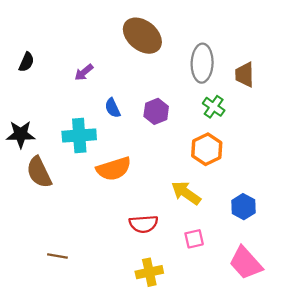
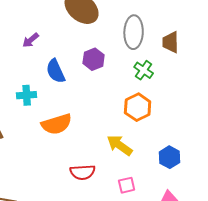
blue semicircle: (113, 108) -> (56, 71), size x1.4
purple hexagon: (156, 111) -> (94, 59), moved
cyan cross: (79, 135) -> (27, 95), size x0.7

